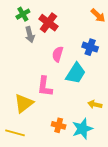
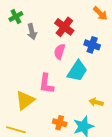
green cross: (23, 14) -> (16, 16), moved
red cross: (48, 23) -> (64, 27), moved

